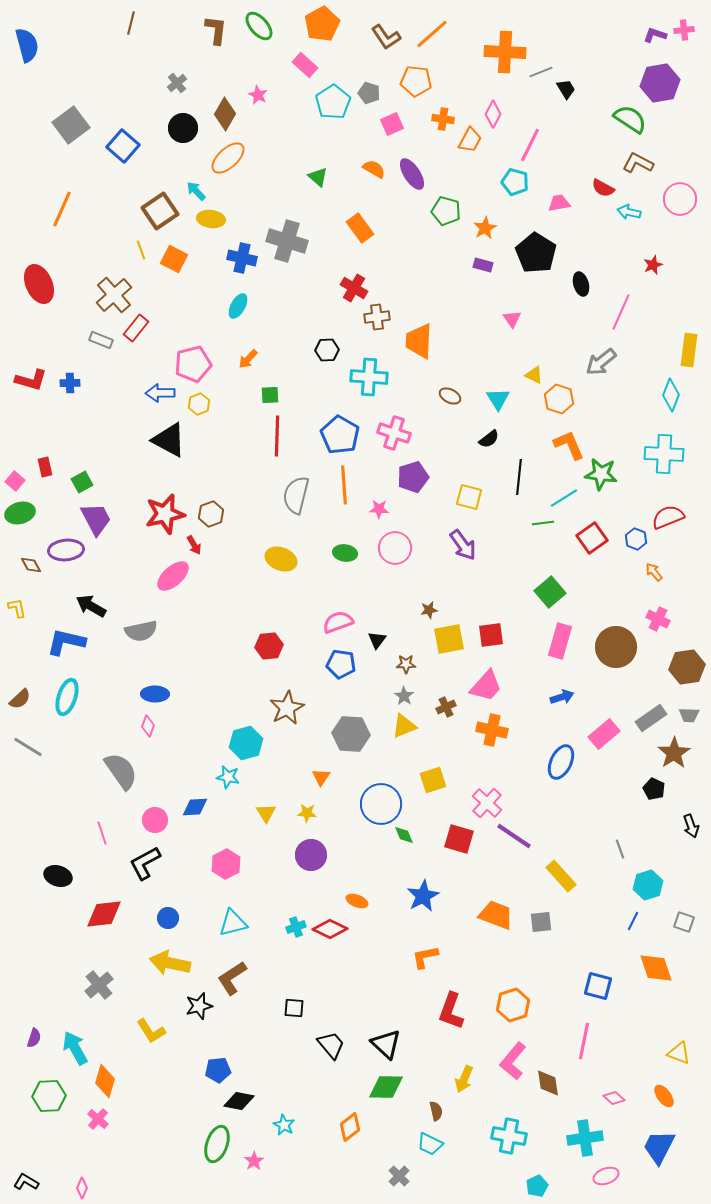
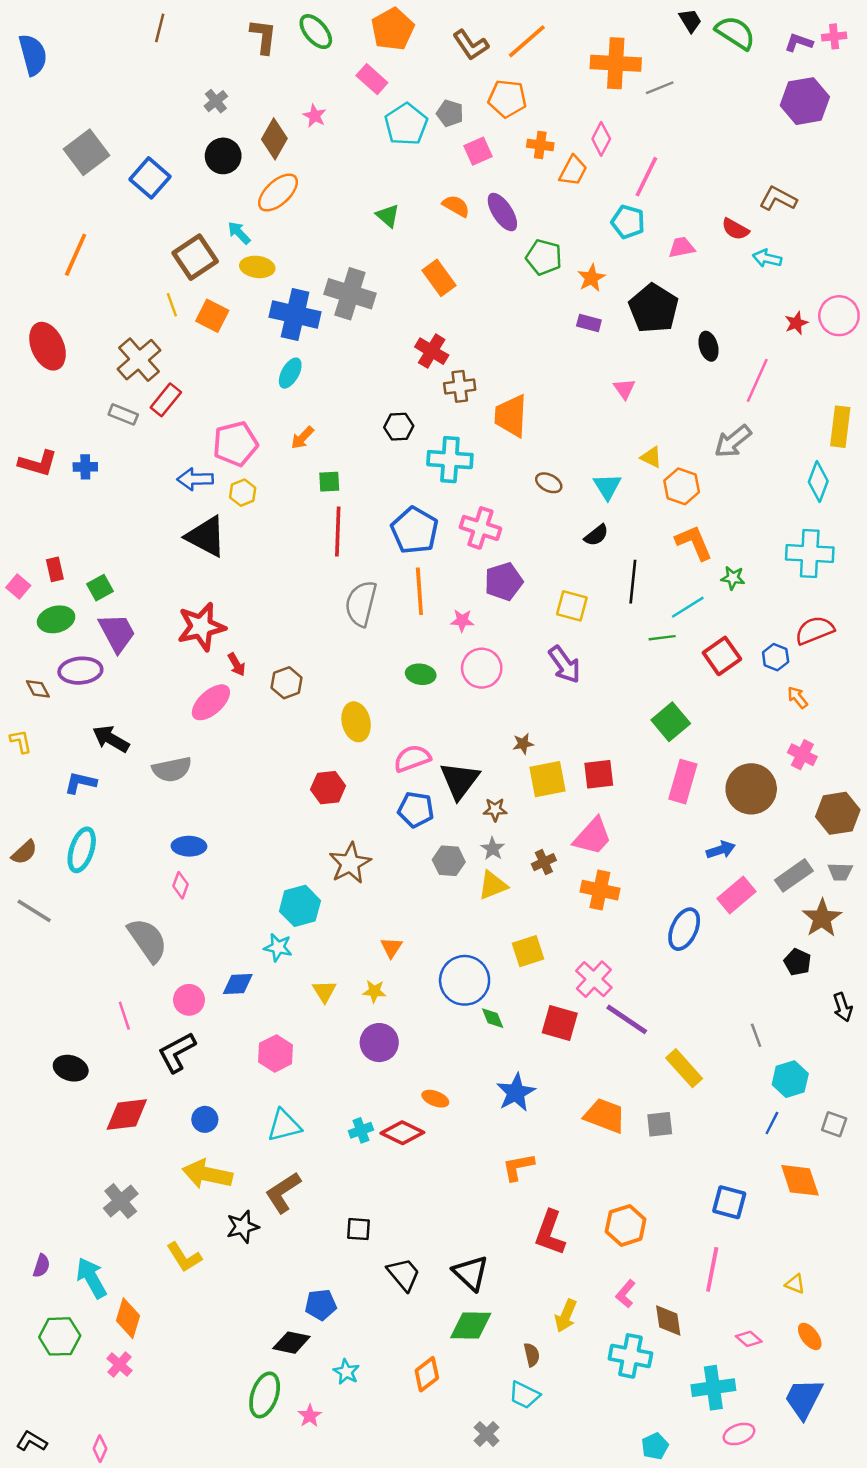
black trapezoid: (566, 89) -> (690, 21), moved
green semicircle: (630, 119) -> (735, 33), moved
pink circle: (680, 199) -> (839, 316), moved
blue cross: (242, 258) -> (295, 314), size x1.4
green star: (601, 474) -> (733, 578), size x0.6
green ellipse: (20, 513) -> (56, 619), moved
brown hexagon: (211, 514) -> (287, 683), moved
yellow ellipse: (281, 559) -> (356, 722), moved, turned 56
black triangle: (377, 640) -> (460, 780), size x1.8
blue L-shape: (66, 642) -> (80, 783), size x0.7
blue arrow: (562, 697) -> (721, 850), moved
gray hexagon: (351, 734) -> (449, 861), moved, size x0.7
yellow triangle: (679, 1053) -> (795, 1284), moved, size x0.7
pink L-shape: (513, 1061) -> (626, 1294), size x0.6
blue pentagon: (218, 1070) -> (321, 1305), moved
cyan cross: (509, 1136) -> (630, 1356), moved

